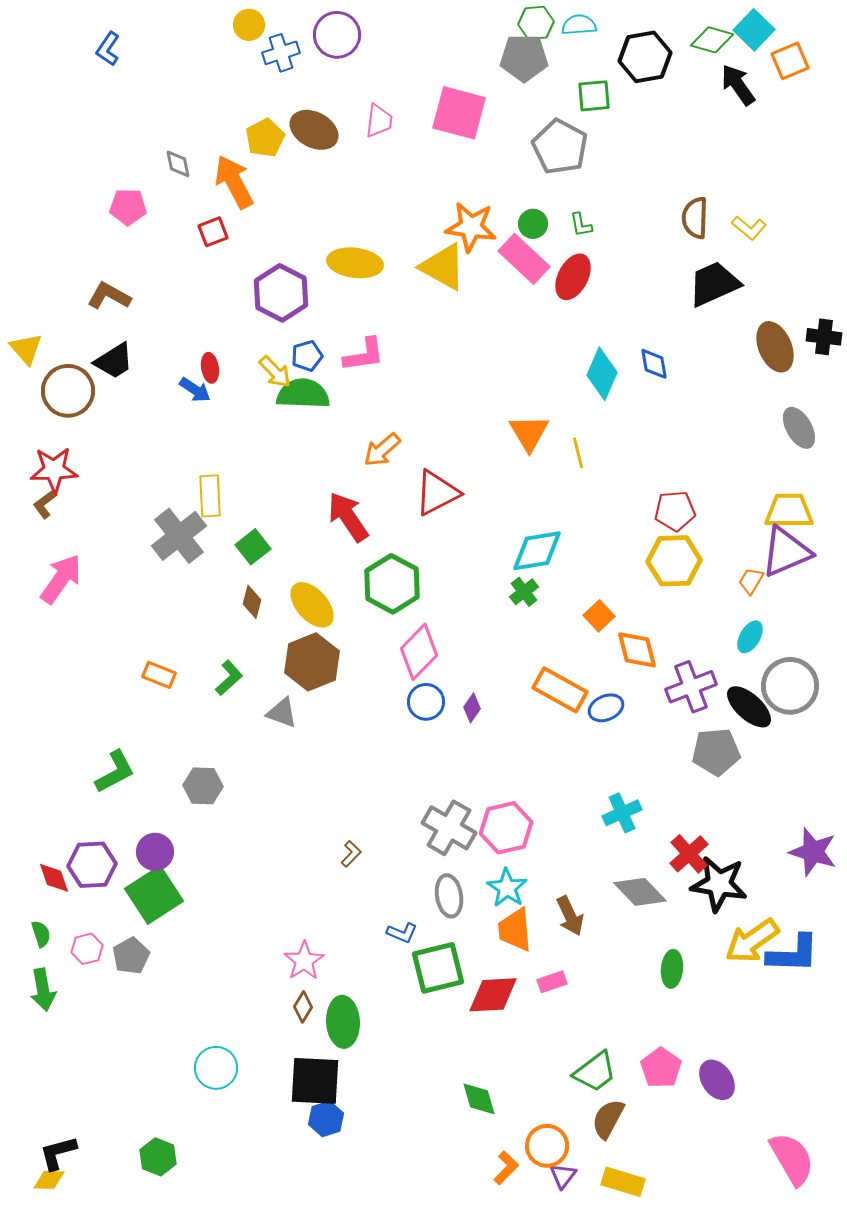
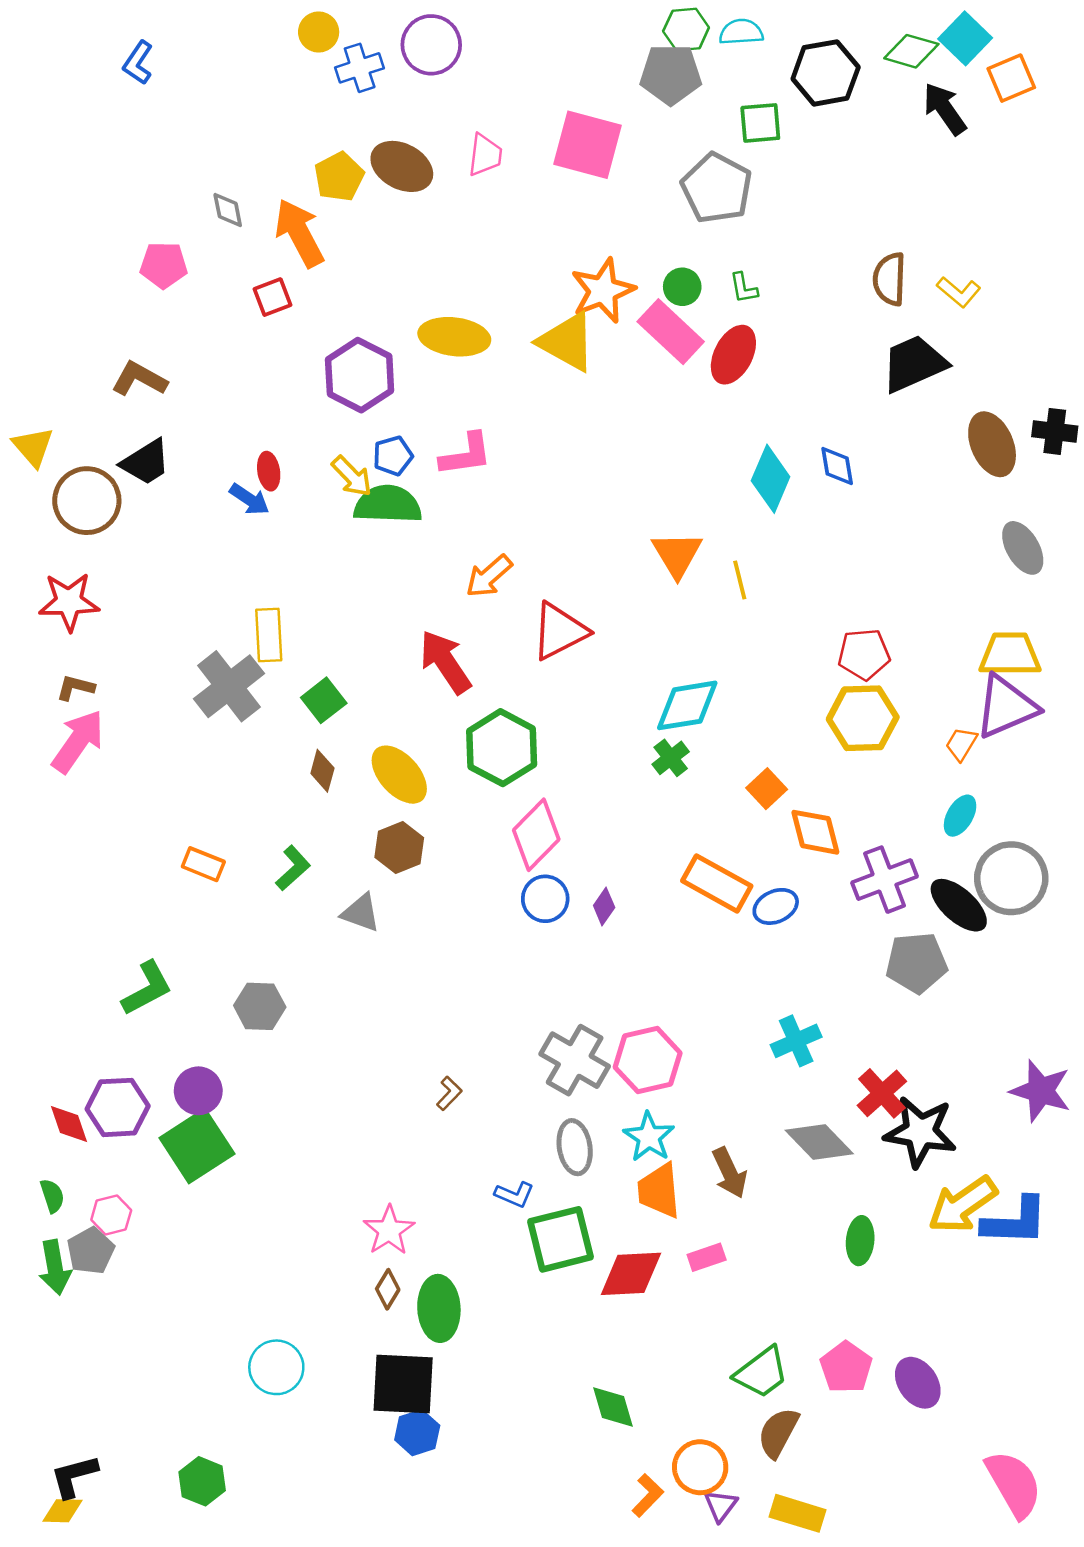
orange star: (471, 227) -> (603, 291), turned -30
brown L-shape: (45, 504) -> (75, 688), moved, turned 52
brown hexagon: (312, 662) -> (399, 848), size x0.7
gray pentagon: (131, 956) -> (91, 1251), moved

